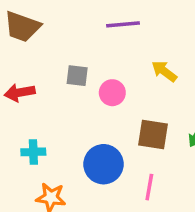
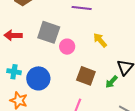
gray square: (77, 76) -> (49, 32), size x1.6
blue circle: (104, 164) -> (38, 78), moved

